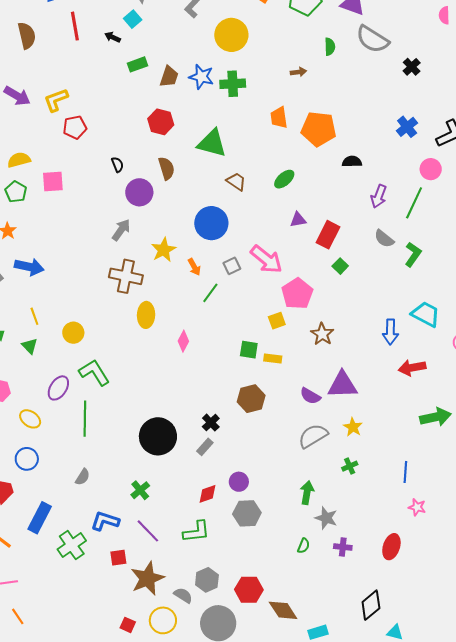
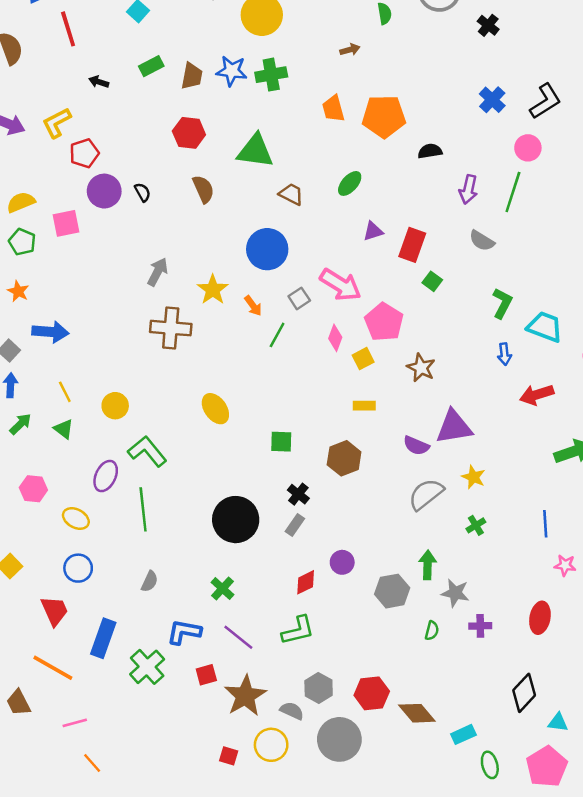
black arrow: (113, 37) -> (99, 82), moved
purple circle: (139, 192) -> (104, 191), moved
green L-shape: (413, 254) -> (502, 303), moved
yellow ellipse: (146, 315) -> (215, 409), moved, turned -30
blue arrow: (390, 332) -> (504, 354), size x0.7
pink diamond: (183, 341) -> (335, 338), moved
green square: (249, 350) -> (281, 442), moved
gray hexagon: (247, 513) -> (392, 591), moved

